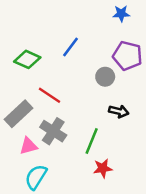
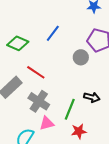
black arrow: (119, 111) -> (92, 97), moved
pink triangle: (28, 146) -> (47, 123), moved

